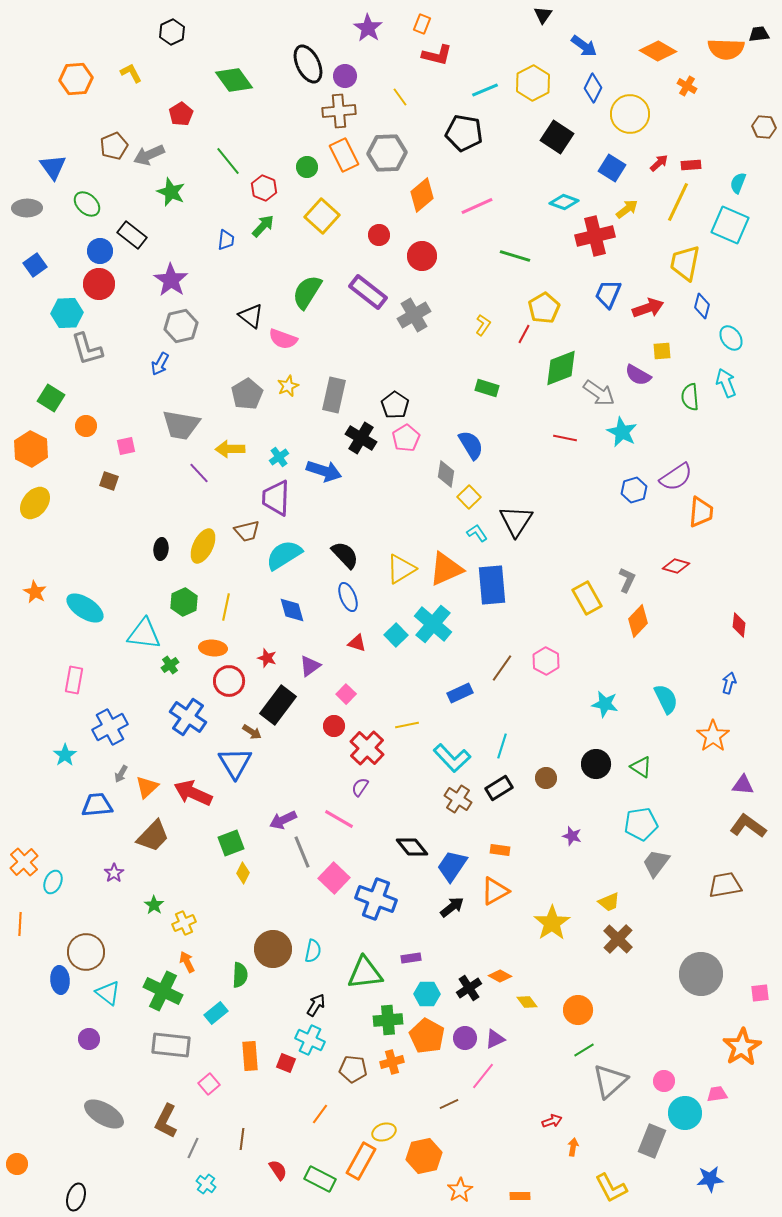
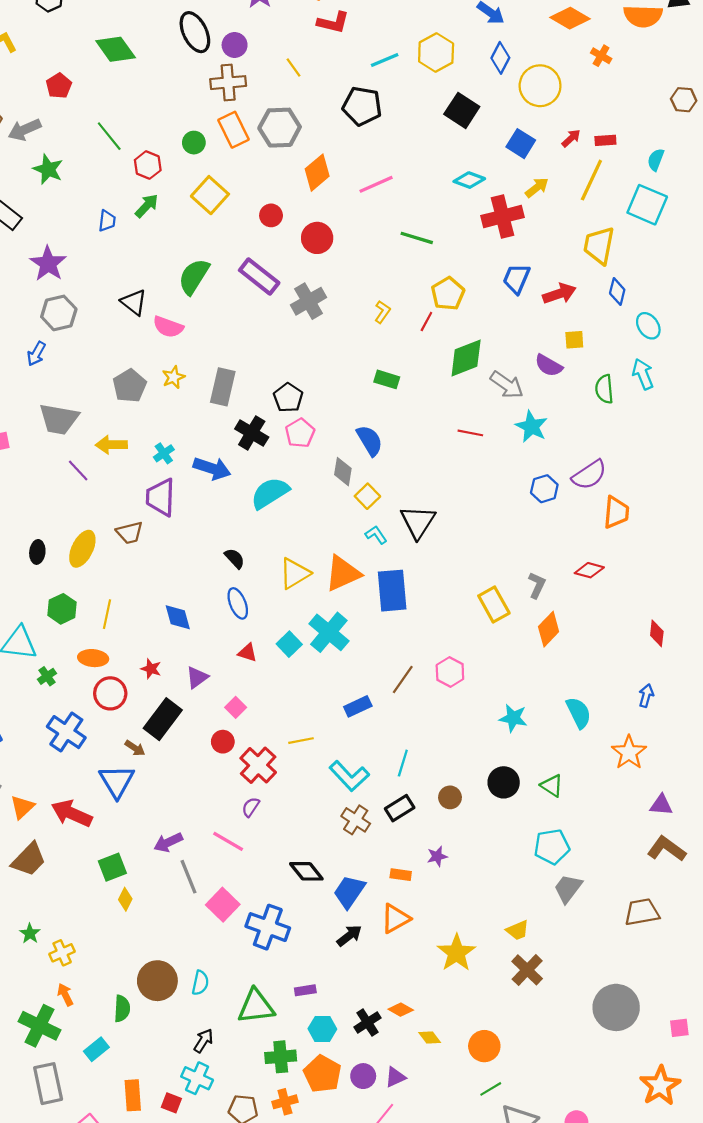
cyan semicircle: (284, 555) -> (270, 493), moved
black semicircle: (345, 555) -> (235, 558), size x0.7
purple star: (572, 836) -> (437, 856), moved, turned -30
gray rectangle: (171, 1045) -> (48, 1084), turned 72

